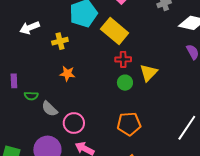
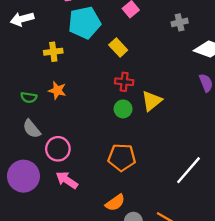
white arrow: (30, 28) -> (22, 19), moved
yellow rectangle: (115, 31) -> (118, 47), size x0.6
green semicircle: (31, 96) -> (29, 97), moved

